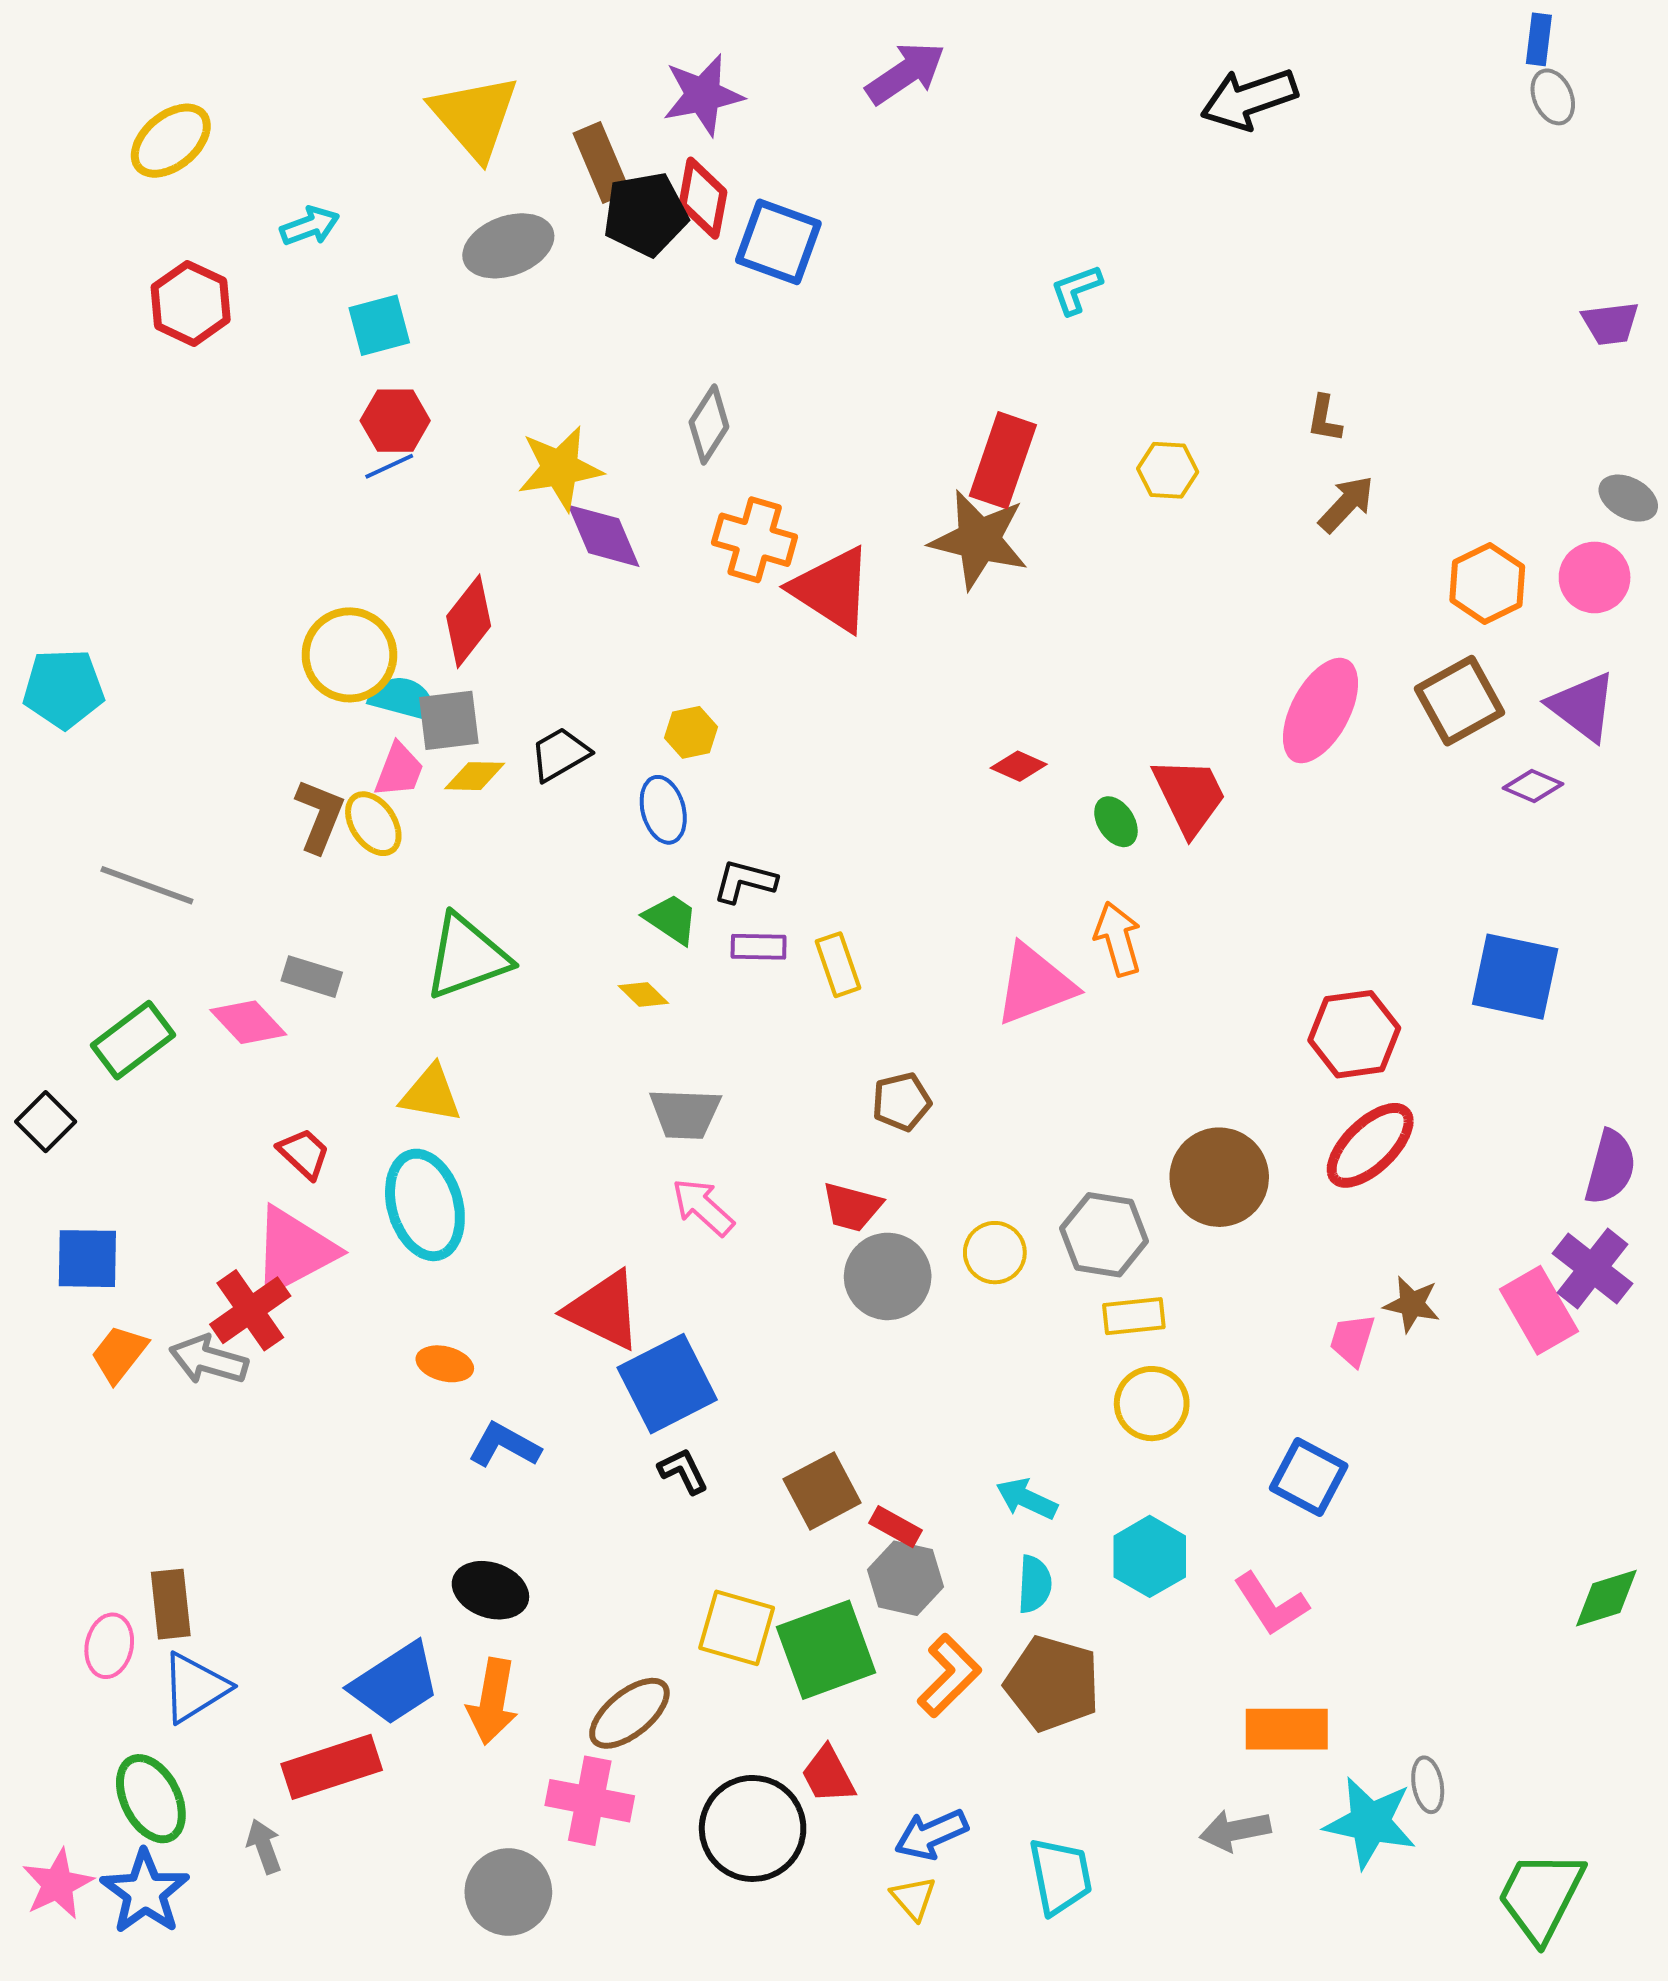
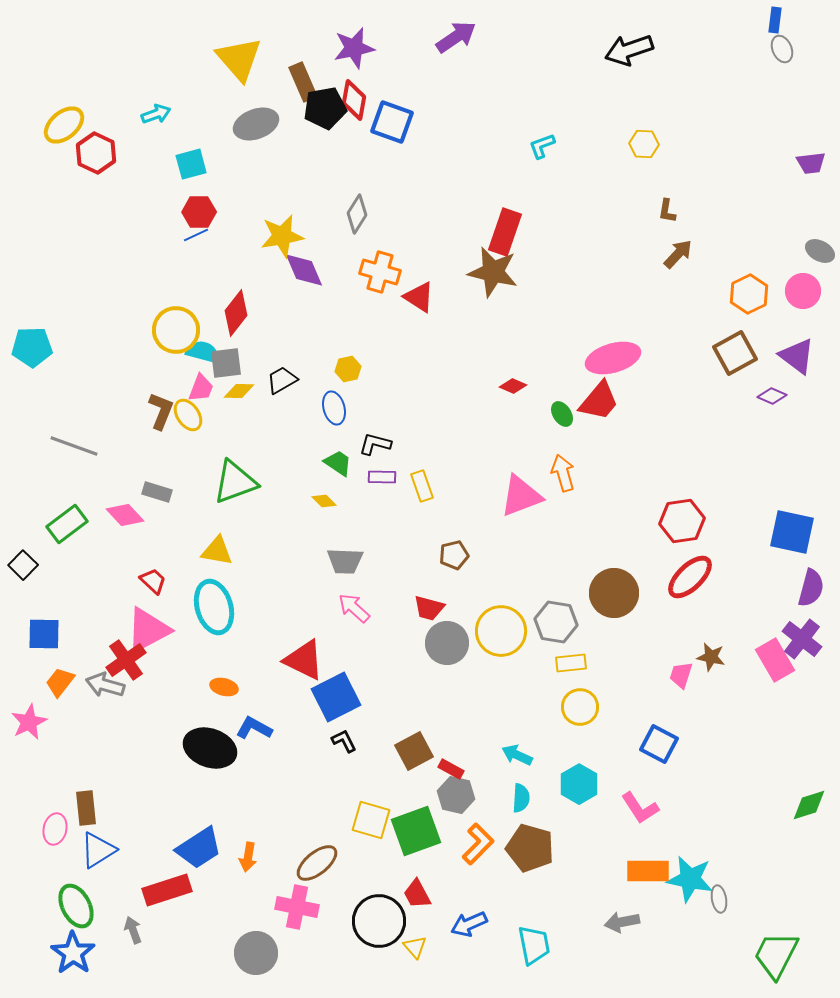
yellow ellipse: (171, 141) -> (64, 125), moved
yellow hexagon: (1168, 470) -> (644, 144), moved
red triangle: (832, 589) -> (419, 297), size x0.7
pink ellipse: (1320, 711) -> (613, 358), moved, turned 46
red trapezoid: (1189, 796) -> (599, 401), turned 66
blue square: (1515, 977) -> (792, 532), moved
yellow circle: (995, 1253) -> (501, 631), size x1.6
black ellipse: (490, 1590) -> (210, 748), moved, size x1.4
orange arrow: (492, 1701) -> (248, 857), size x0.7
cyan star: (1370, 1823) -> (690, 879), moved
pink star: (58, 1884) -> (29, 722), moved
yellow triangle: (913, 1898) -> (415, 947), moved

